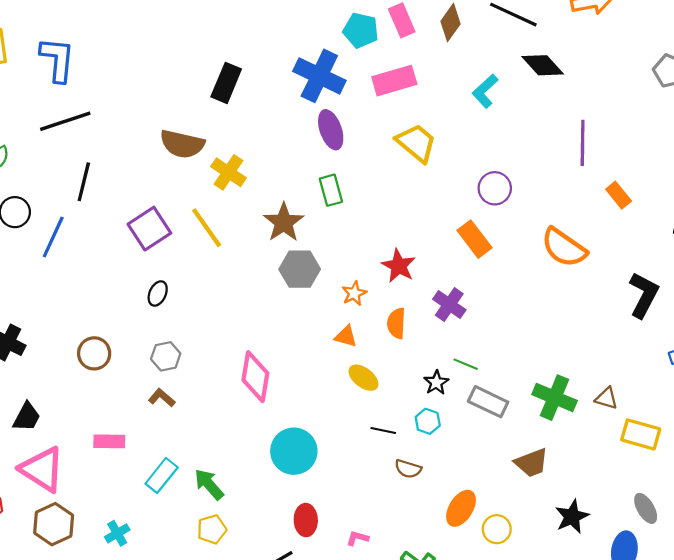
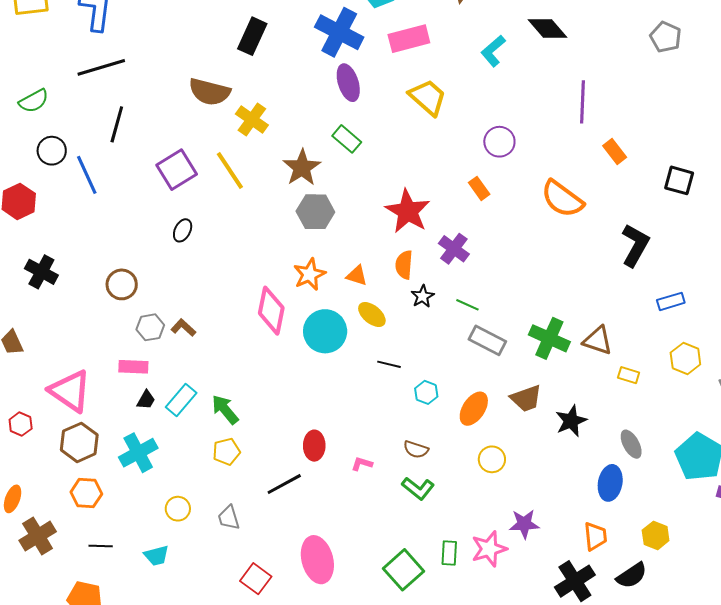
green rectangle: (331, 190) -> (347, 139), turned -36
blue line: (53, 237) -> (87, 175), turned -51
orange rectangle: (474, 239) -> (479, 188), size x0.7
red star: (399, 266) -> (408, 211), size x1.4
orange star: (354, 293) -> (309, 274), moved, size x1.4
gray hexagon: (166, 356) -> (150, 327), moved
black star: (436, 383) -> (423, 296), moved
brown triangle: (606, 398) -> (598, 340), size x1.4
black trapezoid: (27, 417) -> (146, 400), moved, size x0.7
cyan hexagon: (428, 421) -> (426, 392), moved
yellow rectangle: (641, 434) -> (629, 375), size x0.6
cyan circle: (294, 451) -> (325, 331), moved
brown semicircle: (408, 469) -> (416, 449), moved
orange ellipse: (461, 508) -> (474, 409), moved
black star: (572, 517) -> (571, 421), moved
cyan cross: (117, 533) -> (138, 453), size x1.6

